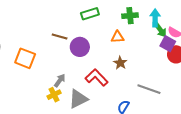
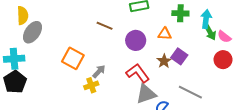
purple square: (168, 44) -> (179, 56), moved
purple circle: (80, 47) -> (136, 40), moved
orange square: (25, 58) -> (73, 58), moved
gray triangle: (78, 99) -> (146, 94), moved

